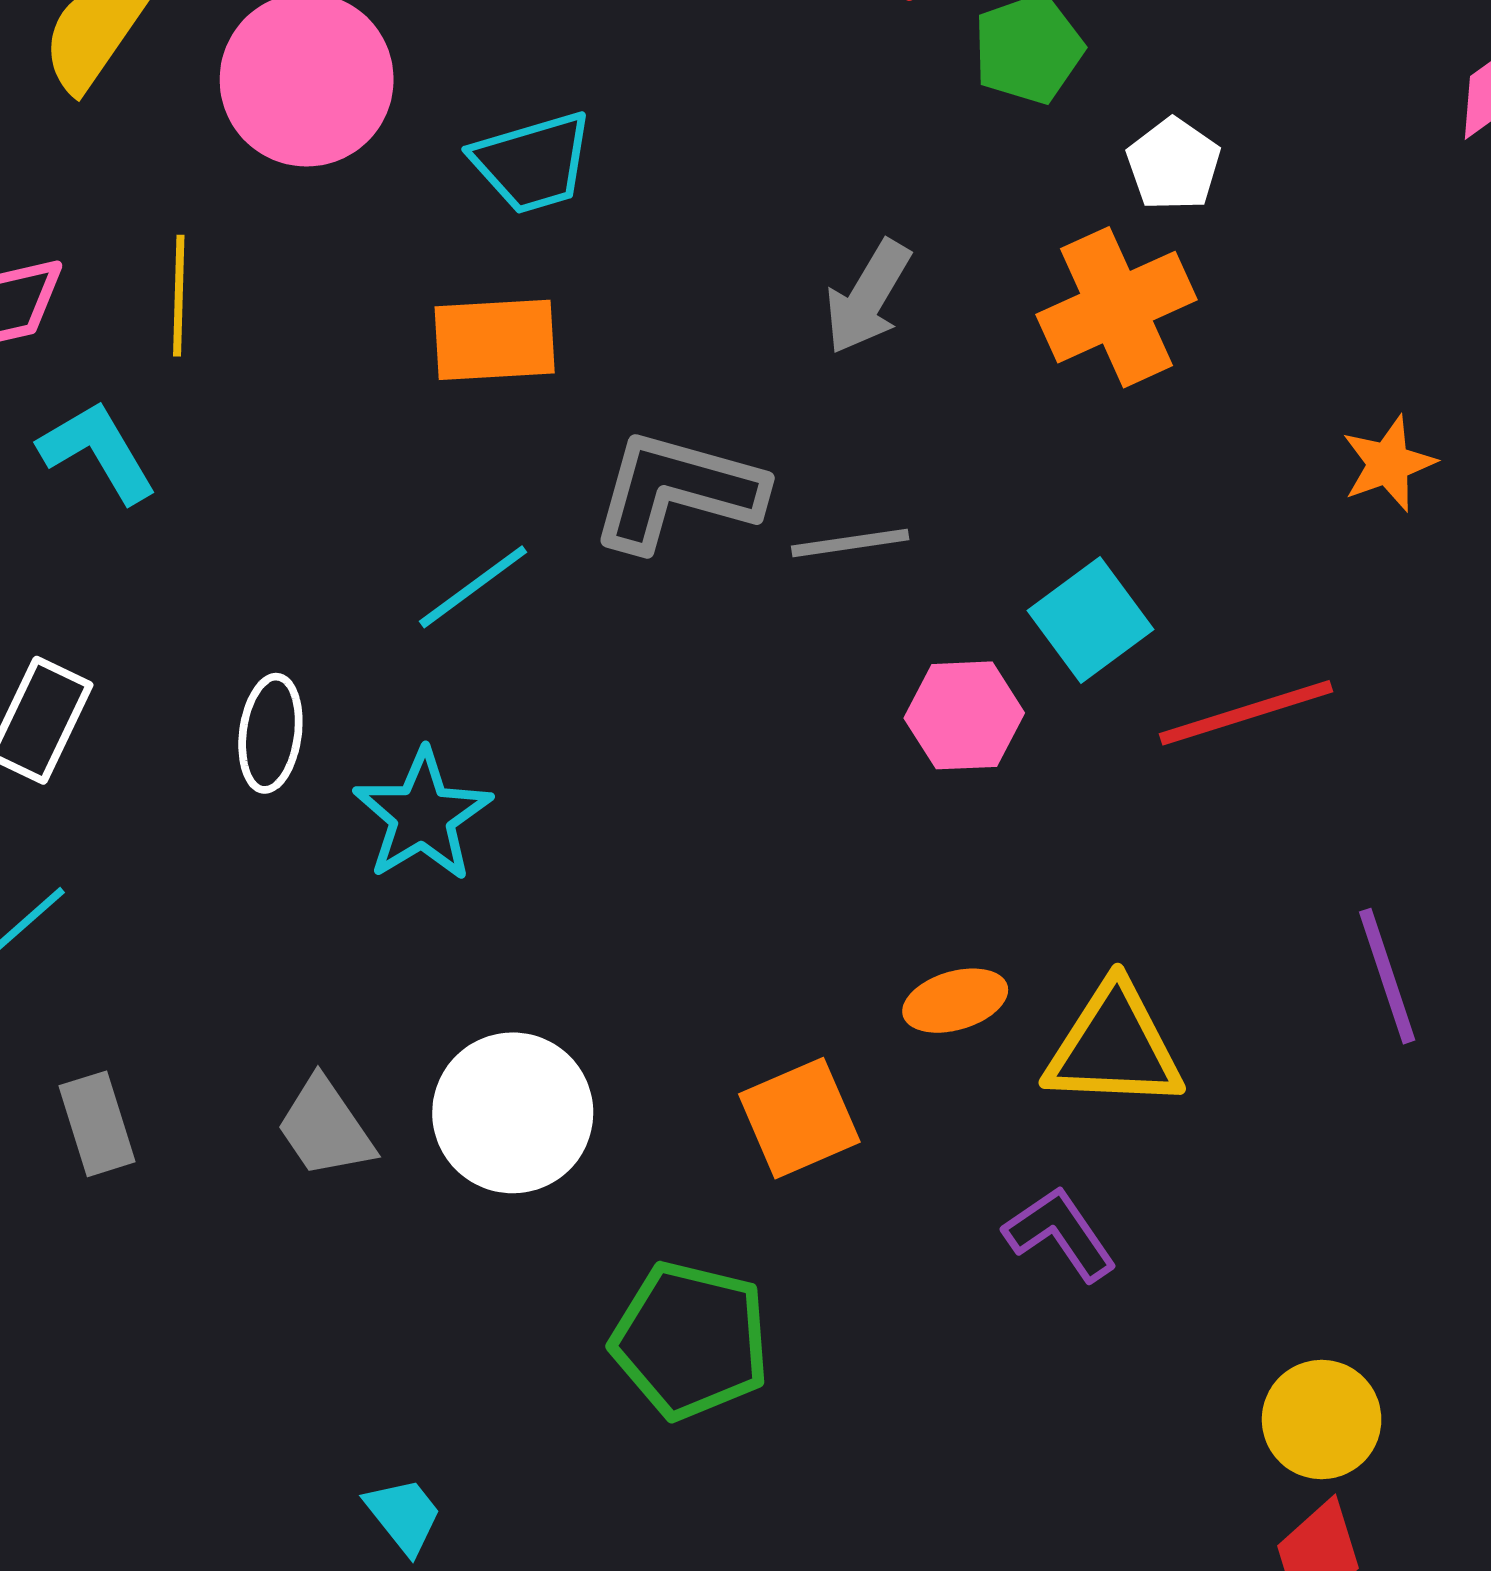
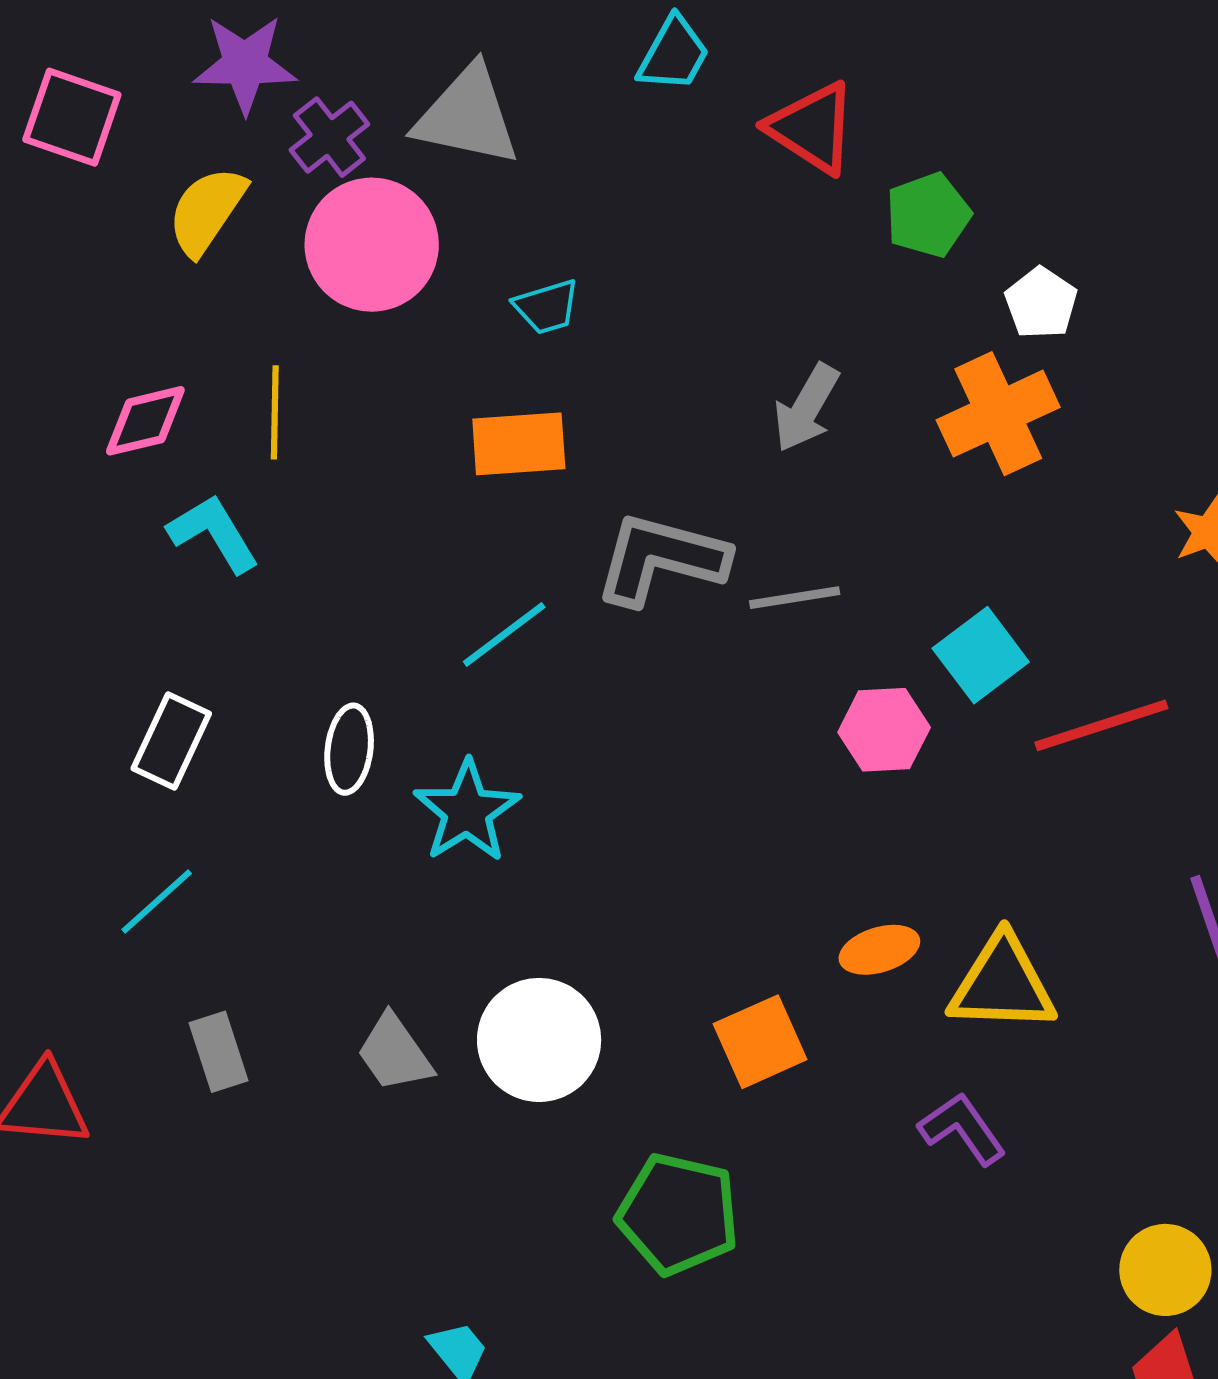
cyan trapezoid: (533, 163) -> (547, 307), size x0.7

